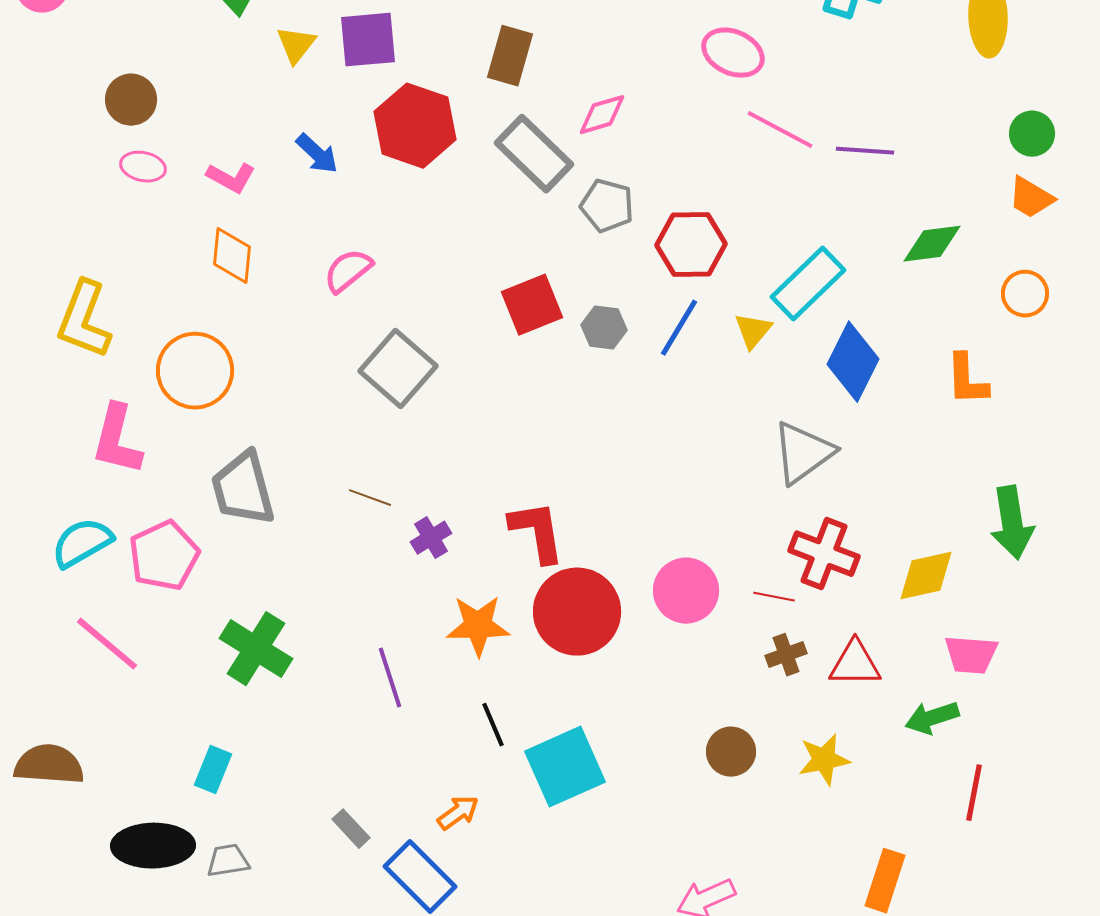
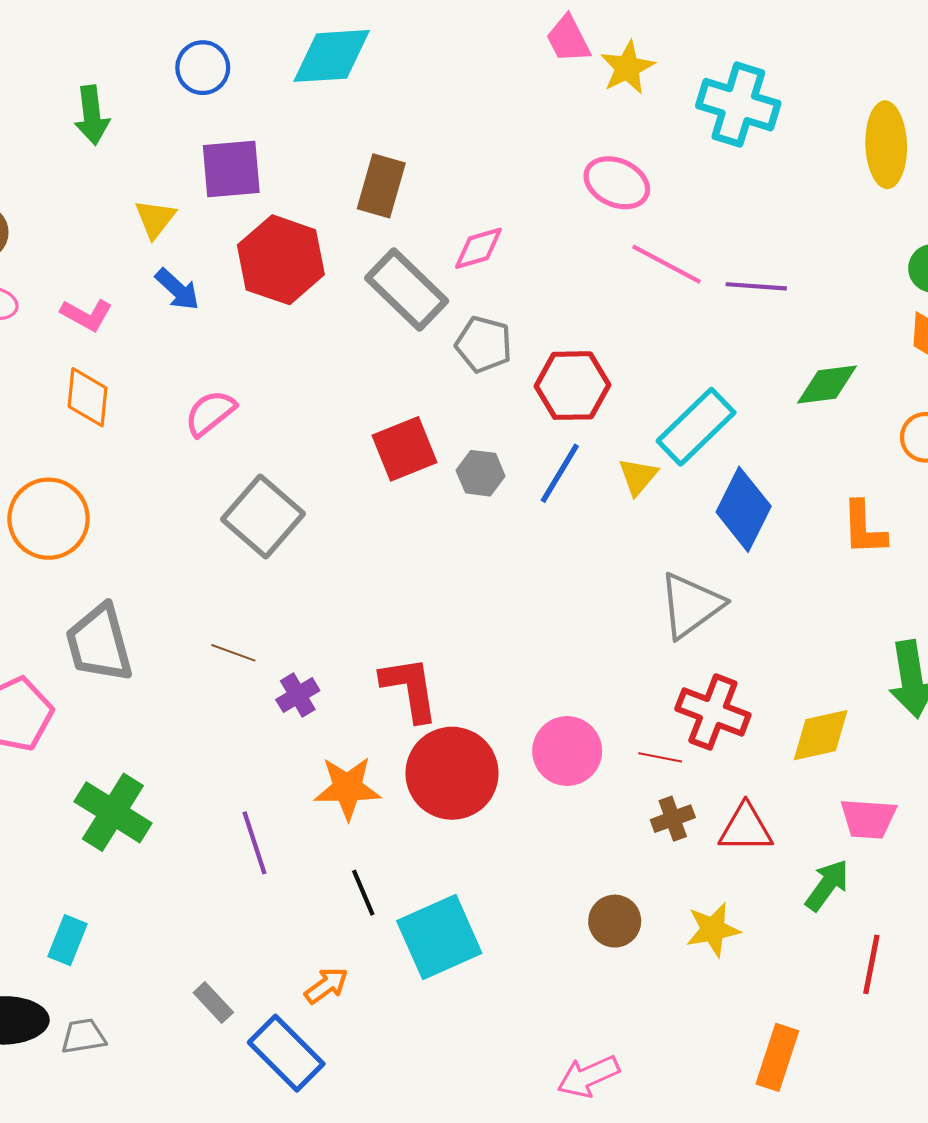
yellow triangle: (296, 45) -> (155, 219), moved
green arrow: (932, 718) -> (827, 885), turned 144

